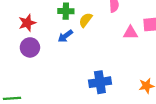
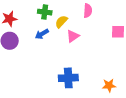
pink triangle: (130, 33) -> (73, 36), moved, turned -40

